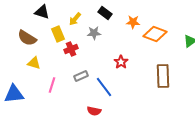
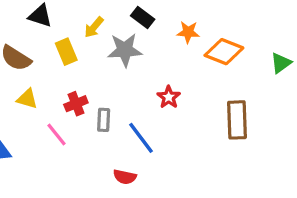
gray star: (94, 33) -> (125, 50), size x1.5
red cross: (71, 49) -> (76, 104), moved
gray rectangle: (81, 76) -> (104, 120), turned -64
pink line: (52, 85) -> (56, 135), turned -56

